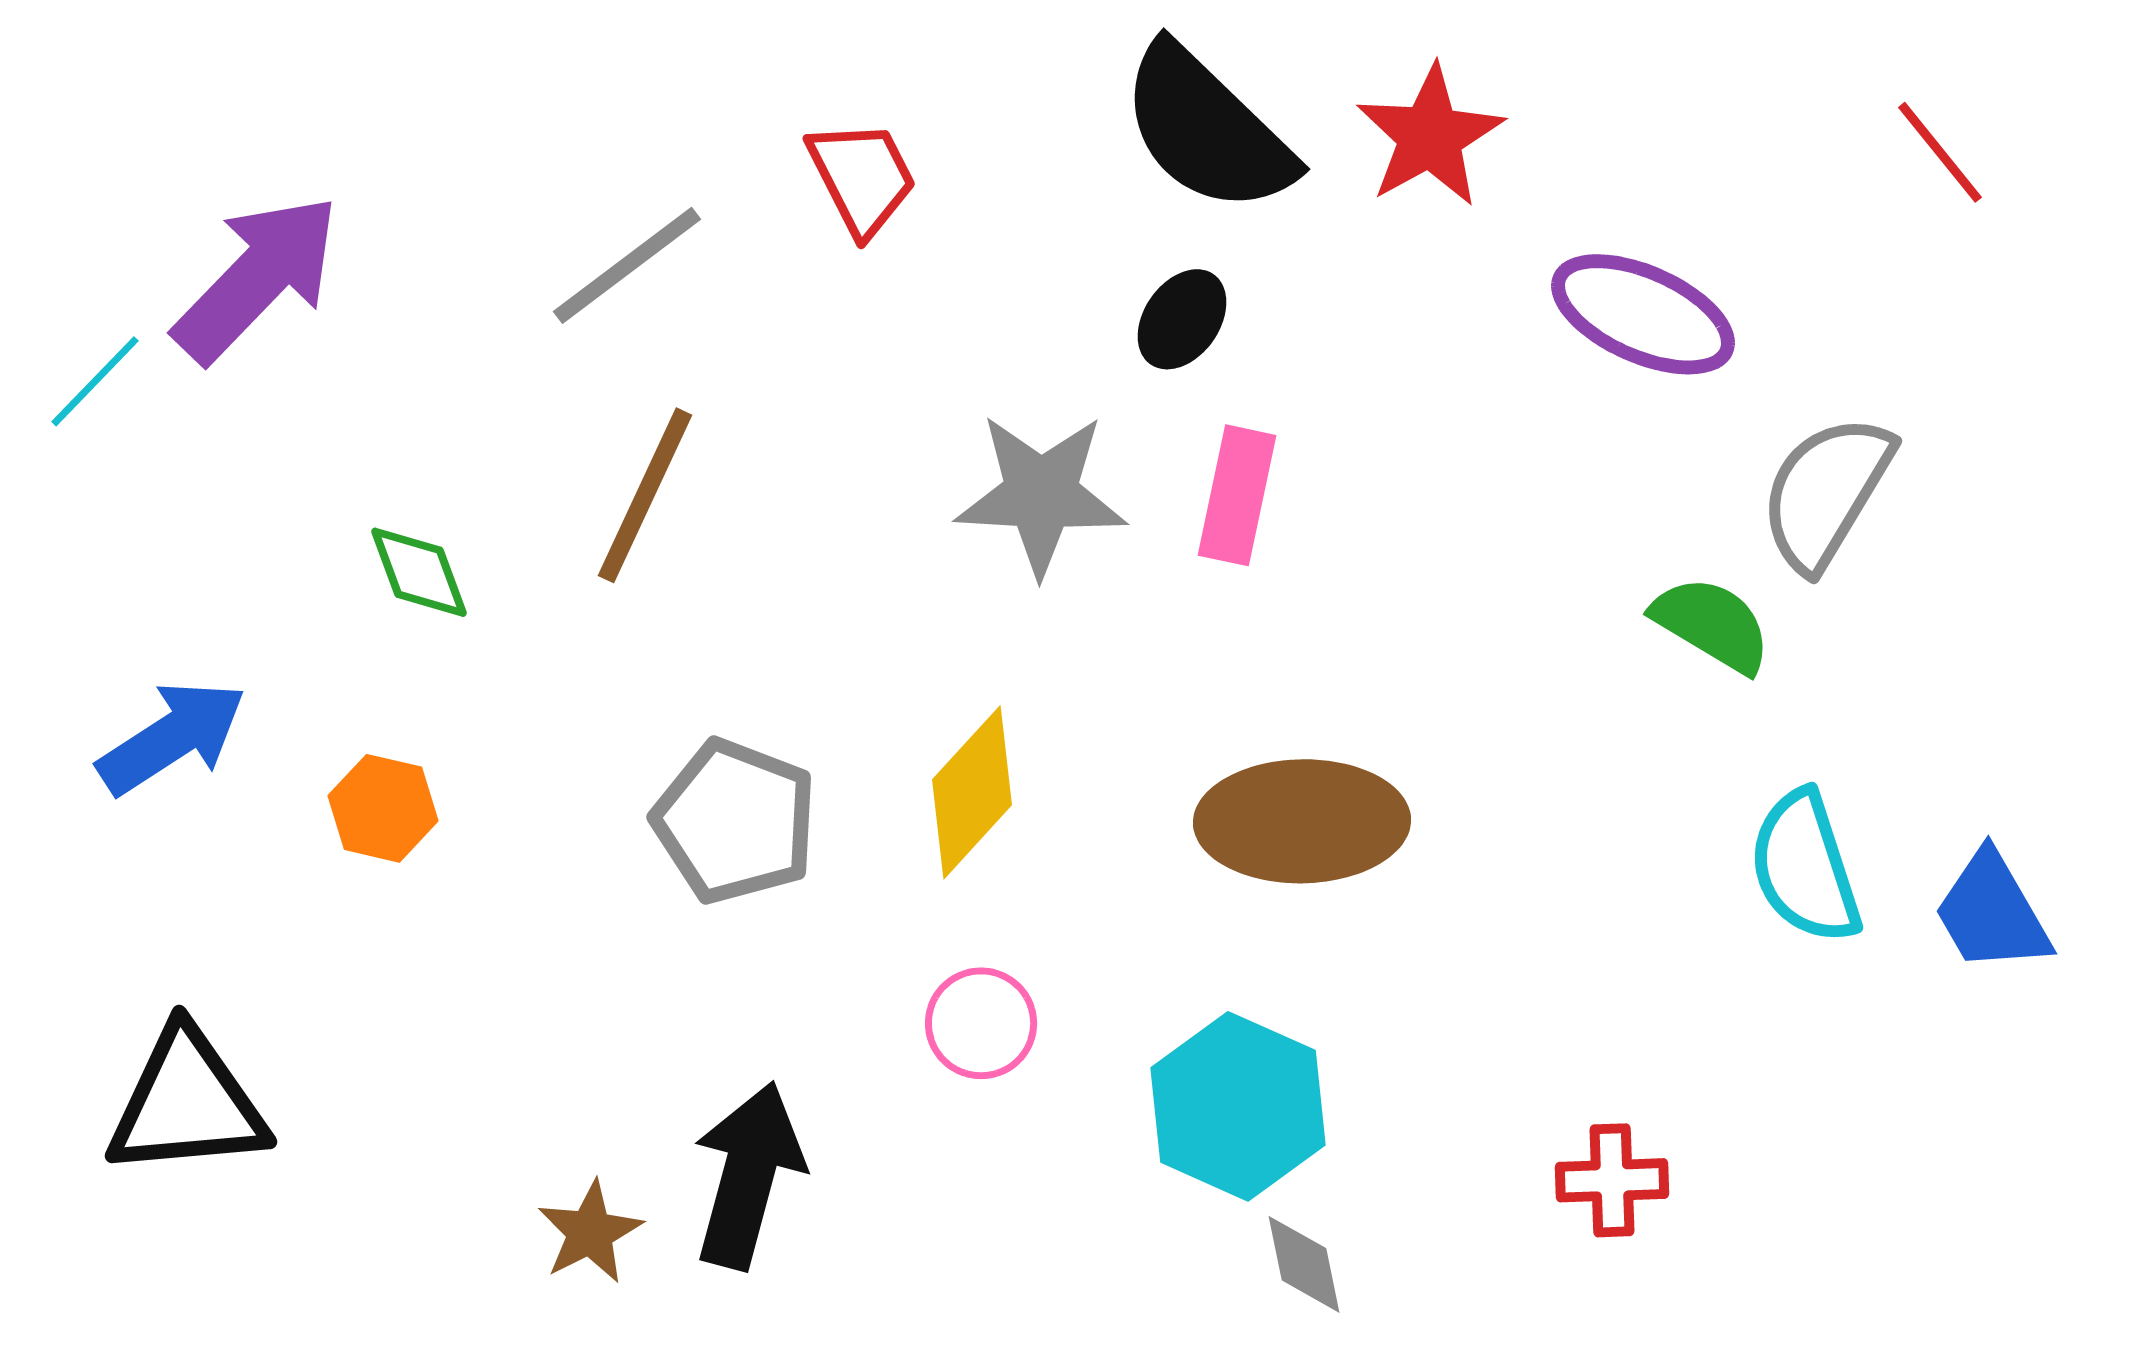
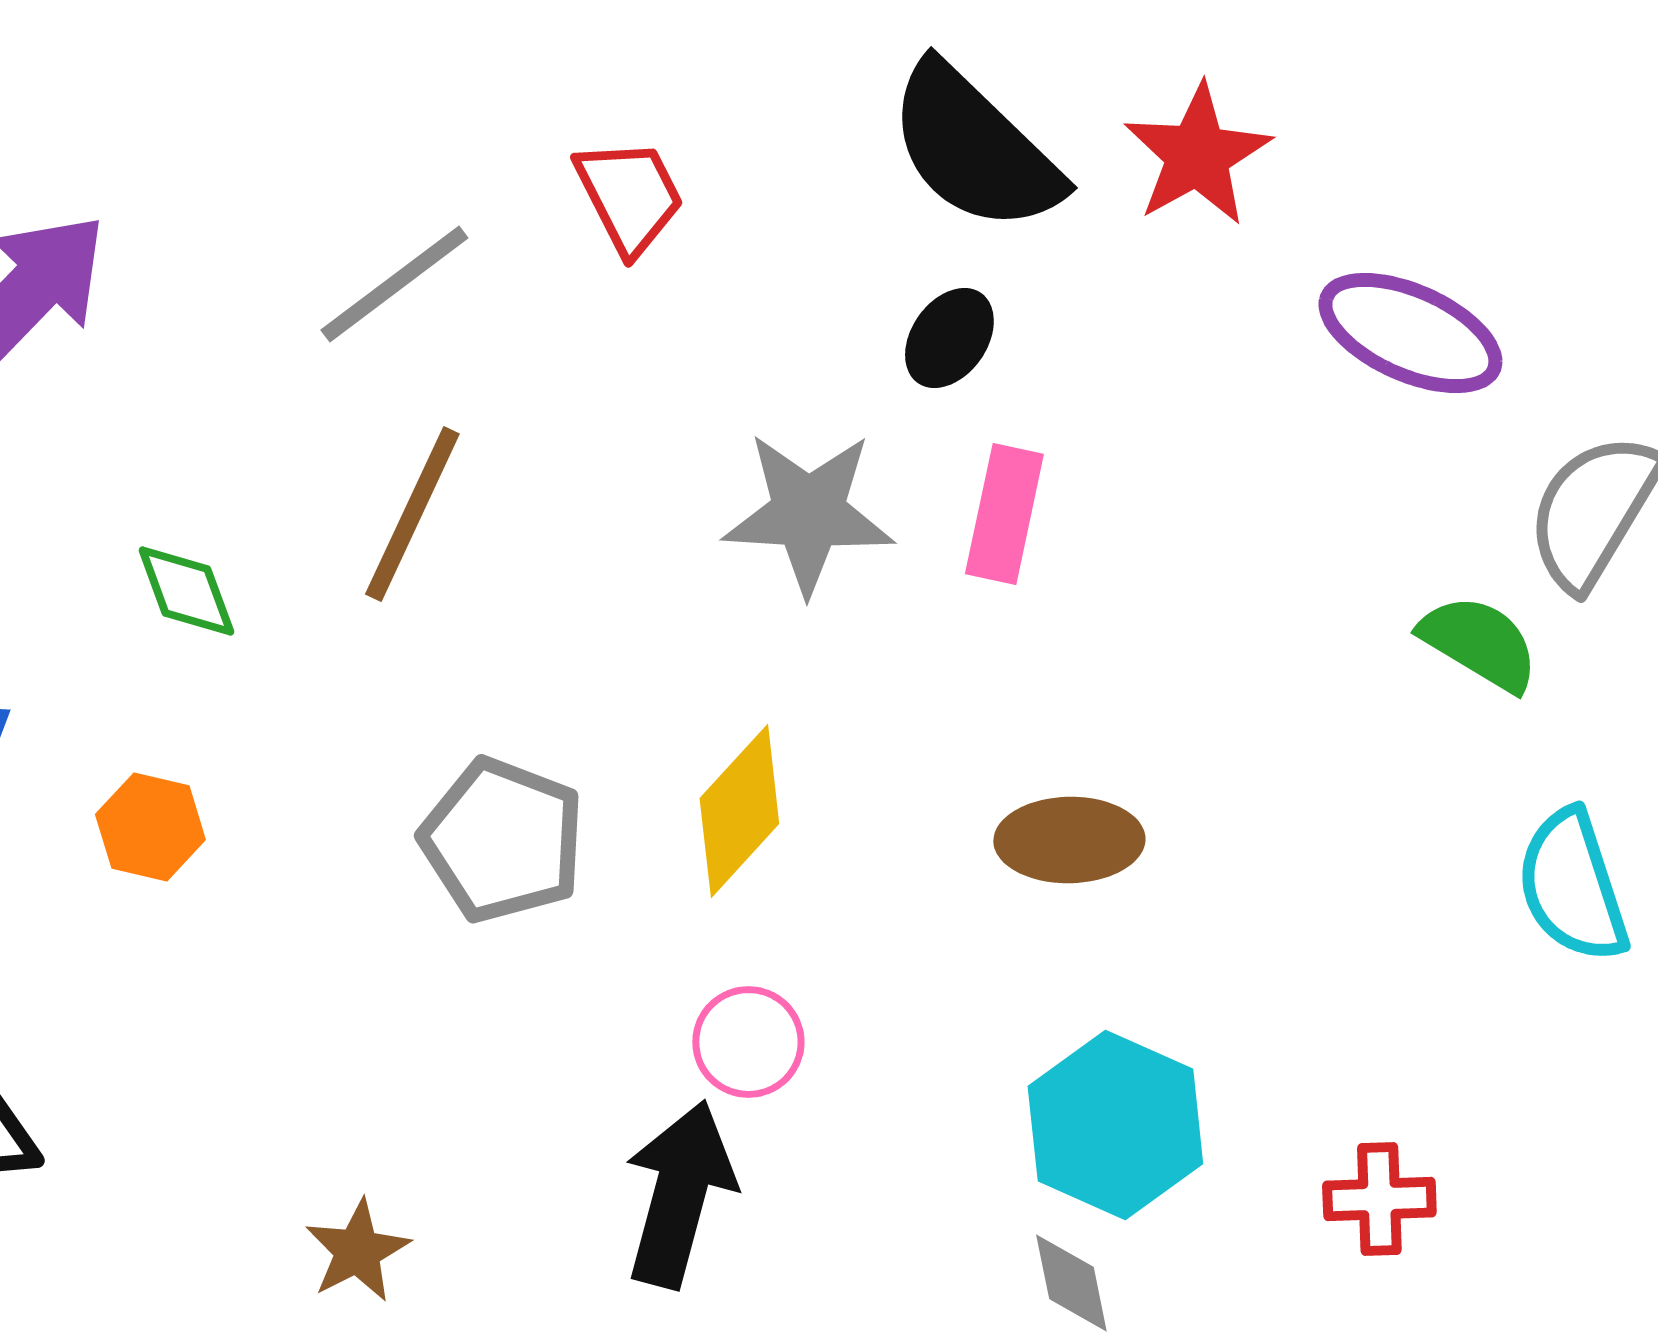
brown ellipse: (1302, 821) -> (1069, 840), size x0.7
cyan hexagon: (1238, 1106) -> (1115, 1125), moved
black arrow: (748, 1175) -> (679, 1194), moved

